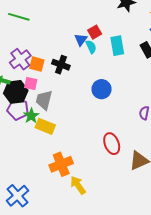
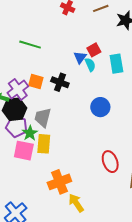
green line: (19, 17) -> (30, 45), moved
purple cross: (20, 59) -> (18, 89), moved
pink square: (31, 83) -> (24, 151), moved, size x1.5
yellow rectangle: (45, 126) -> (44, 144), turned 72

